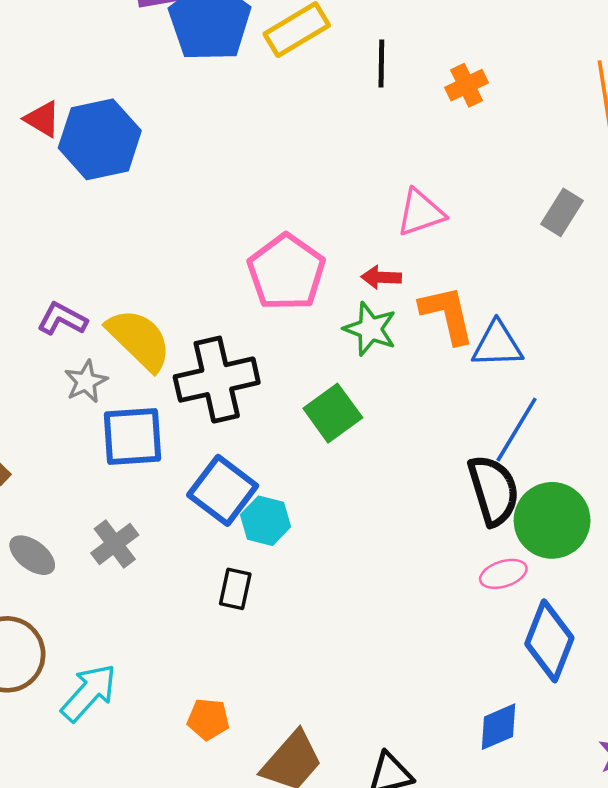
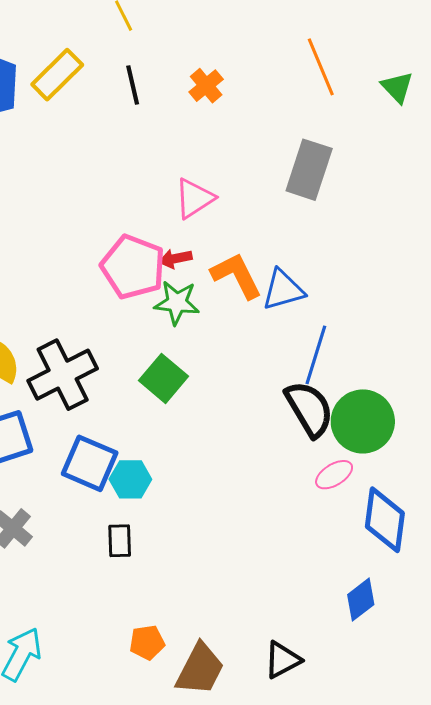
gray rectangle: (562, 212) -> (309, 170), size x1.5
pink pentagon: (286, 272) -> (133, 267), moved
orange pentagon: (208, 719) -> (147, 642), moved

